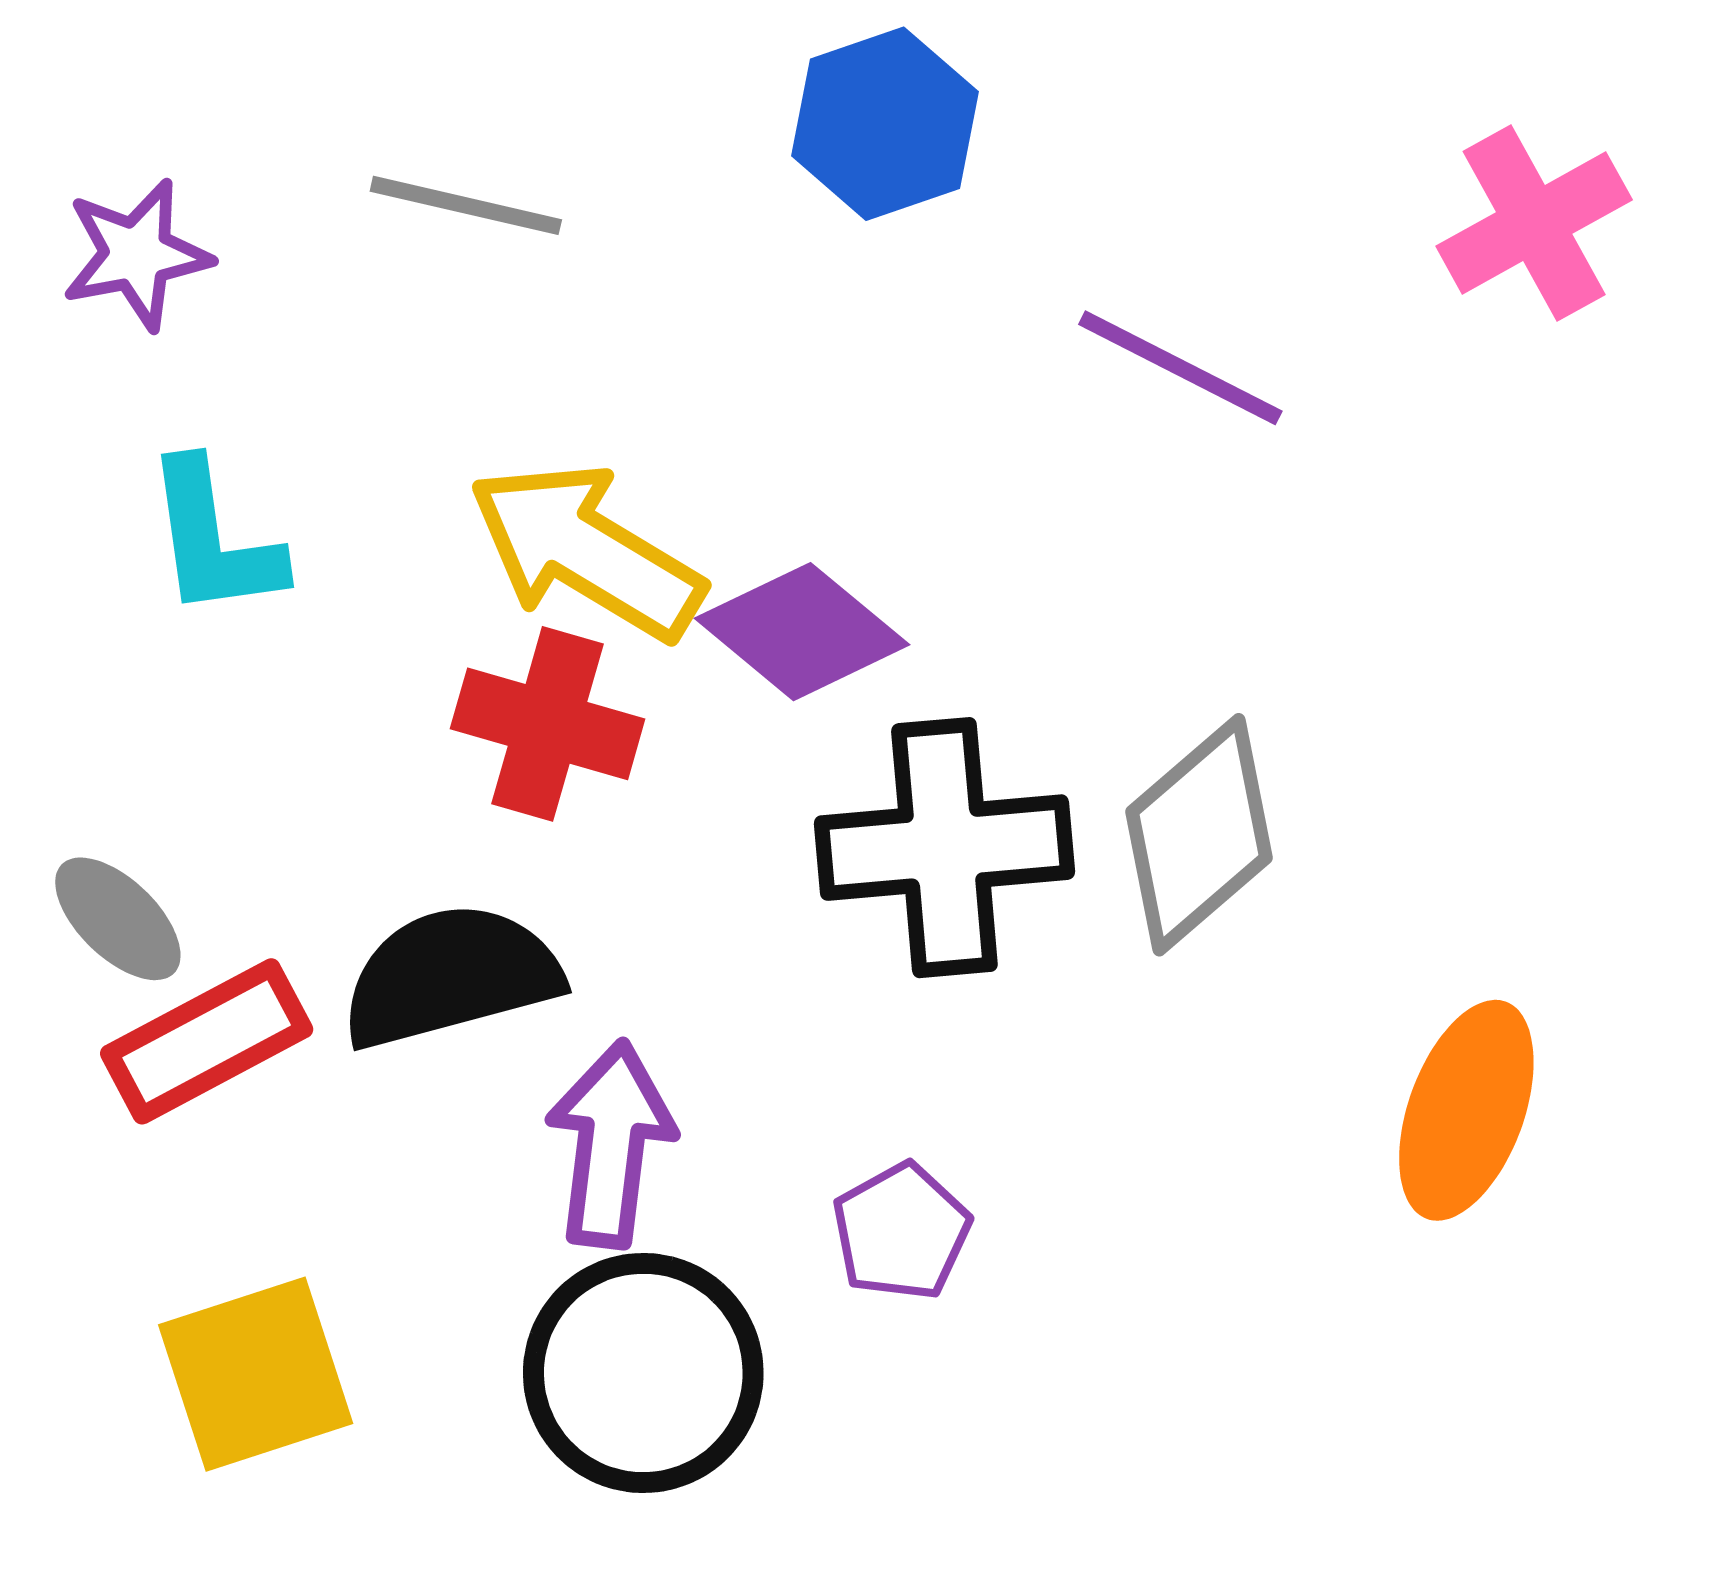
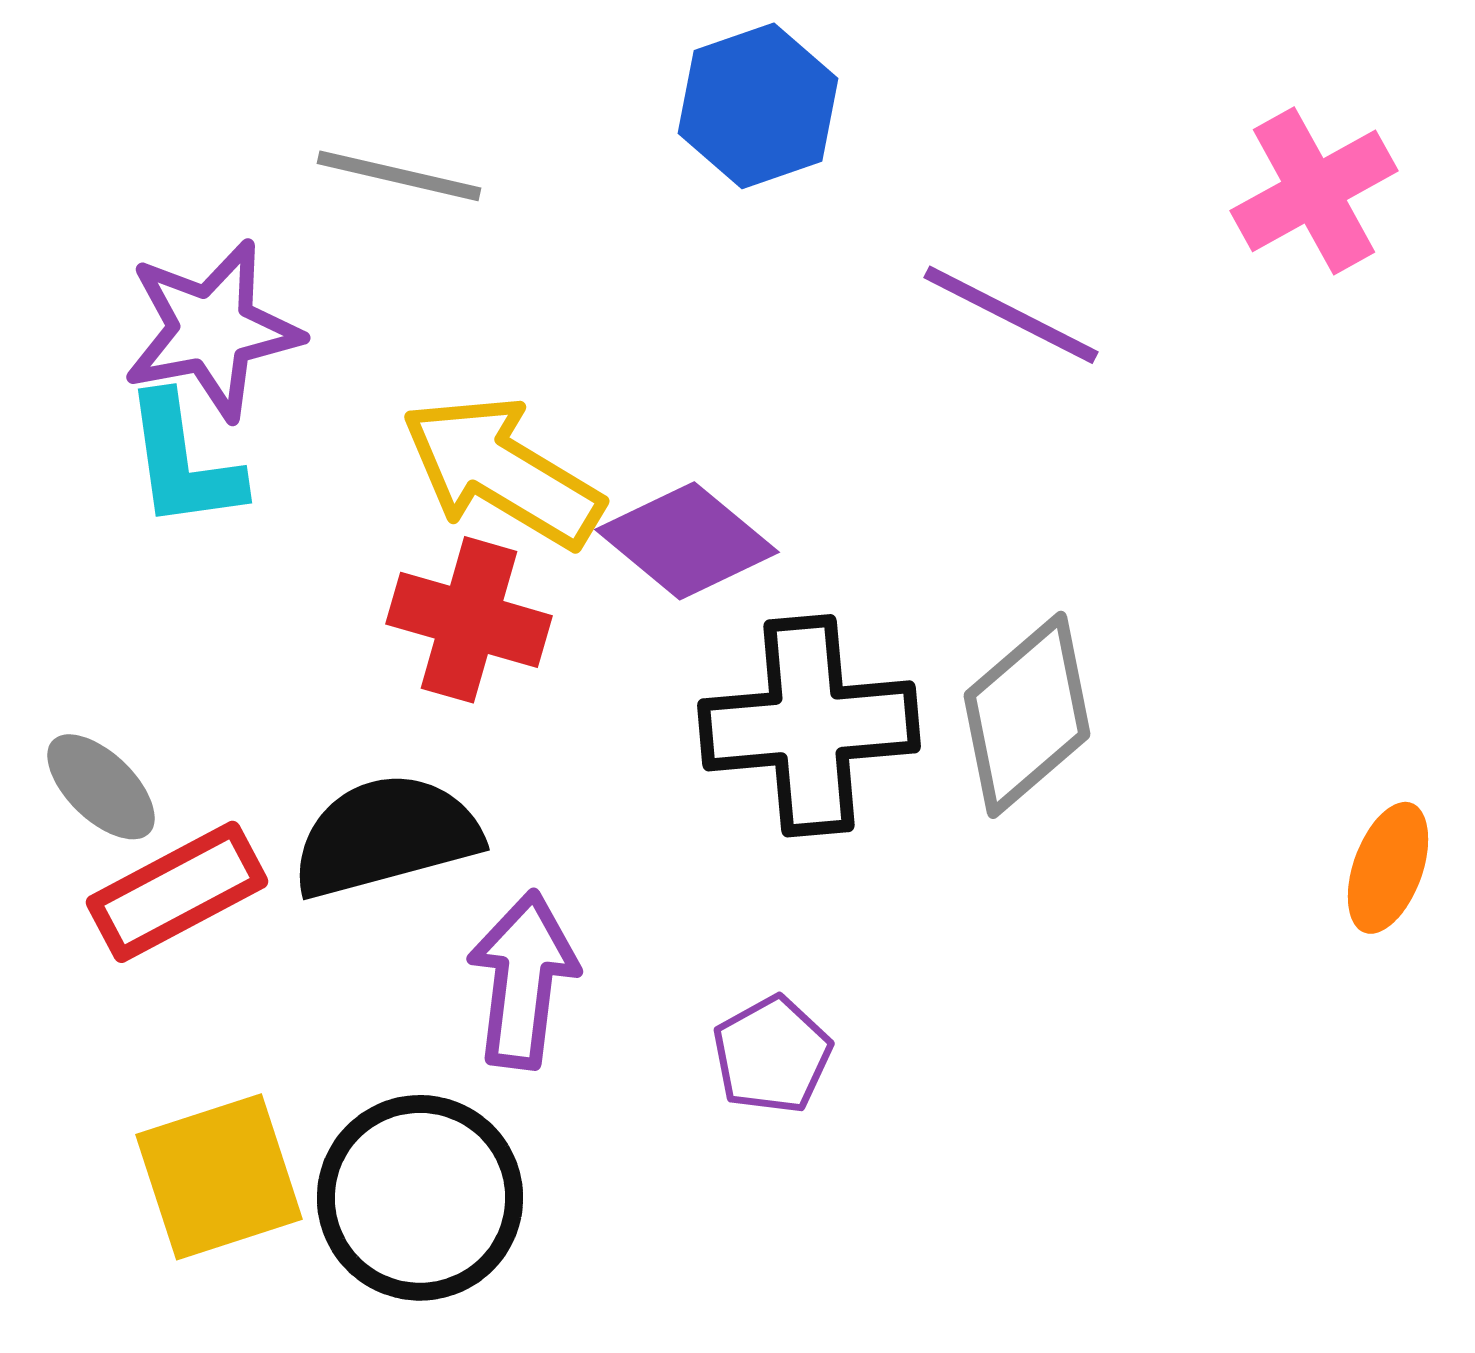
purple star: (137, 255) -> (212, 330), moved, size x1.4
orange ellipse: (1466, 1110) -> (1388, 868), moved, size x0.7
black circle: (643, 1373) -> (420, 1198), moved

